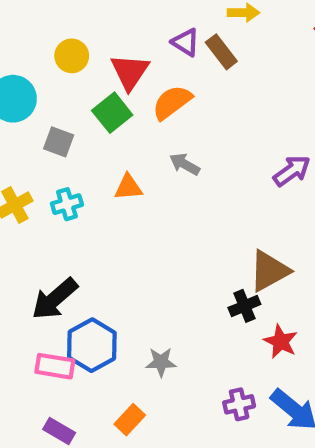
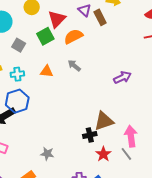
blue hexagon: (92, 345) -> (17, 101), moved

